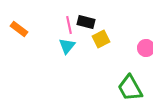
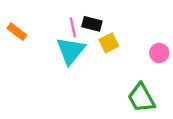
cyan triangle: (67, 46) -> (71, 51), size x1.6

